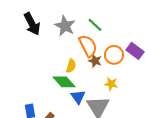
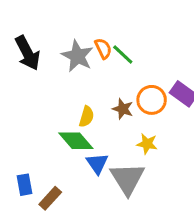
orange semicircle: (88, 46) -> (103, 48), moved, size x0.6

